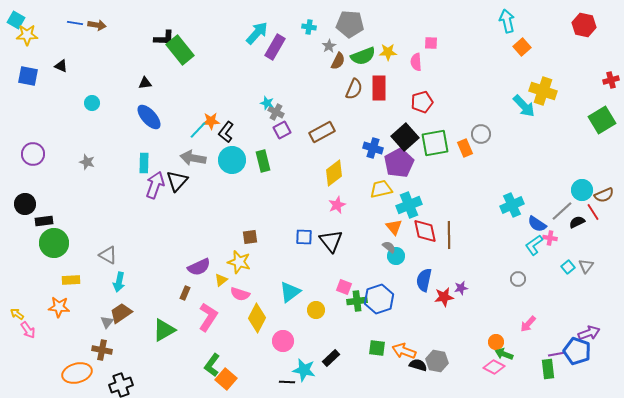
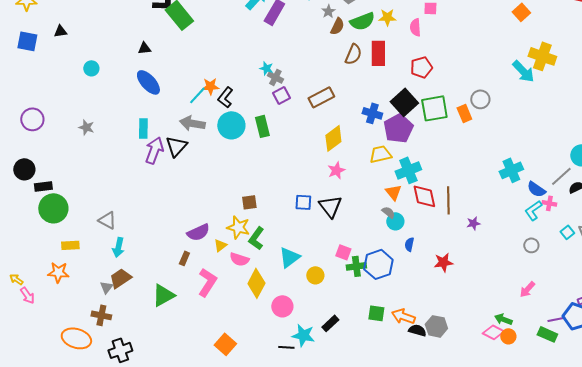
black triangle: (61, 66) -> (60, 31), turned -32
gray circle: (518, 279) -> (531, 245), moved
blue semicircle: (424, 280) -> (409, 244), moved, size x0.6
purple star: (461, 288) -> (473, 223), moved
orange circle: (496, 342) -> (508, 336), moved
green L-shape: (212, 365) -> (256, 238), moved
green rectangle: (548, 369) -> (547, 334), turned -60
orange ellipse: (77, 373) -> (76, 338), turned 32

